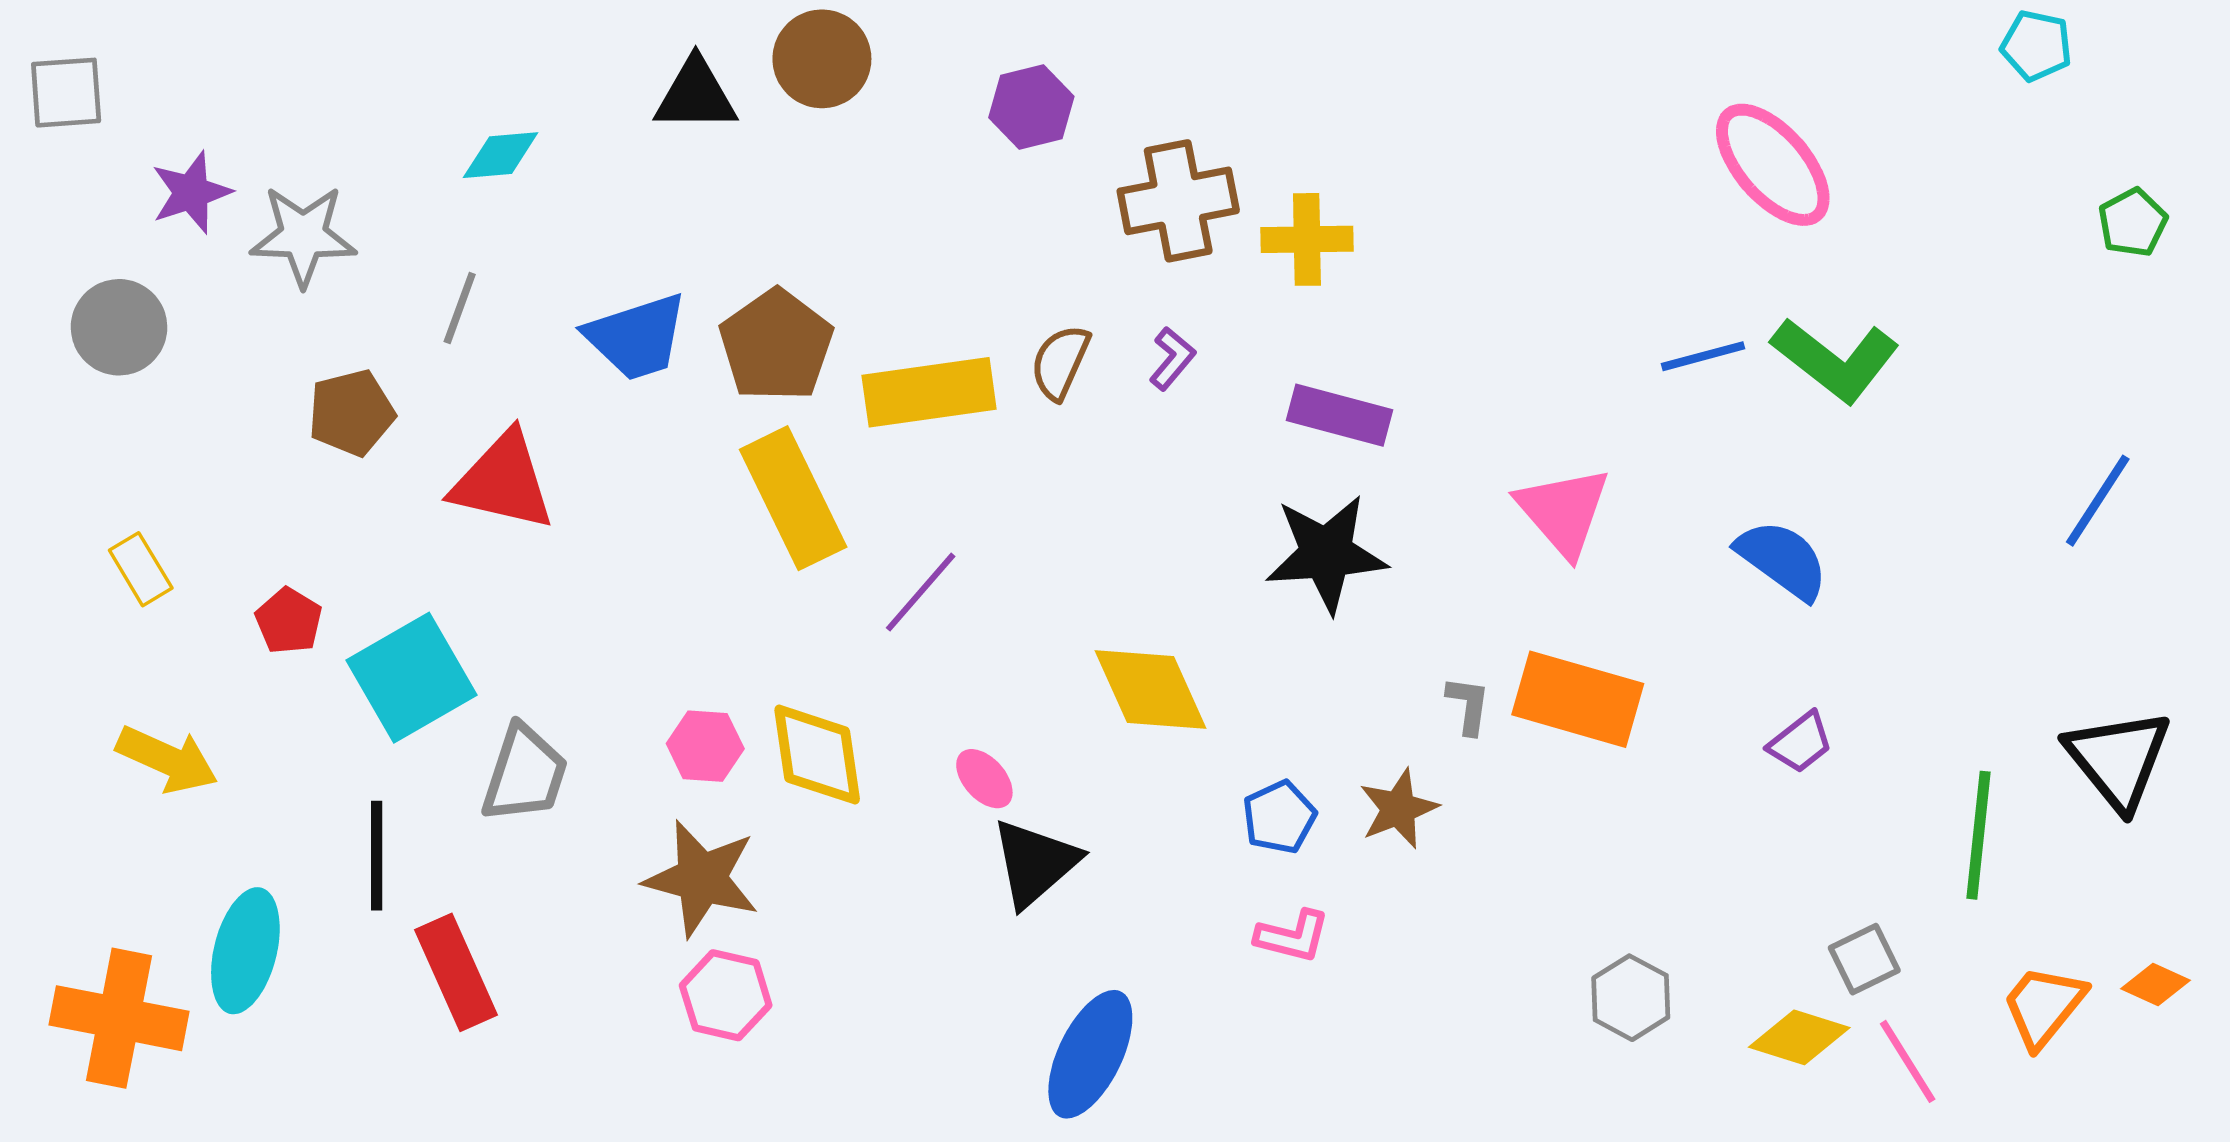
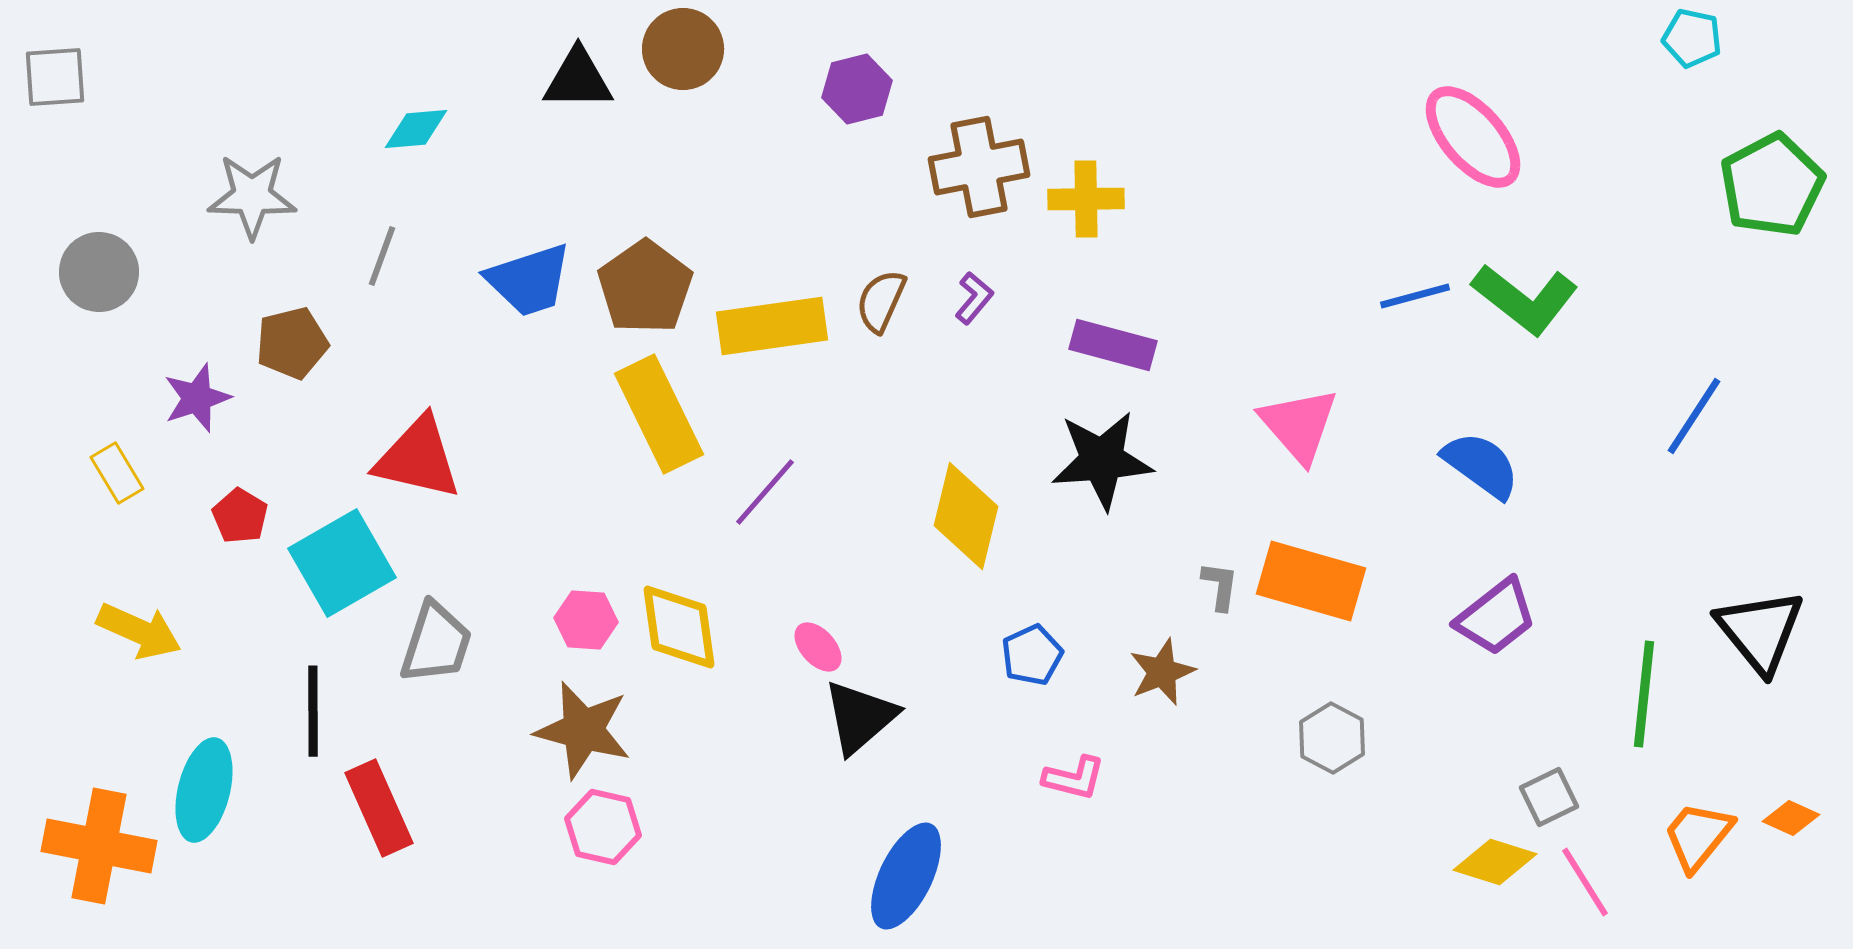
purple star: (191, 192) -> (197, 398), moved
green pentagon: (2133, 223) -> (1772, 185), size x1.8
red triangle: (503, 481) -> (418, 458), moved
blue line: (2098, 501) -> (1694, 416), moved
yellow diamond: (1151, 690) -> (966, 516), moved, turned 38
purple trapezoid: (1800, 743) -> (1496, 617), size x1.5
blue pentagon: (1279, 817) -> (1032, 655), moved
gray hexagon: (1631, 998) -> (1332, 738), moved

